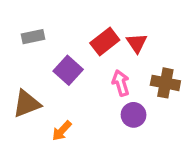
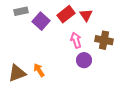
purple square: (68, 70) -> (41, 21), moved
brown triangle: (27, 104) -> (17, 73), moved
orange arrow: (62, 131) -> (39, 70), turned 104

